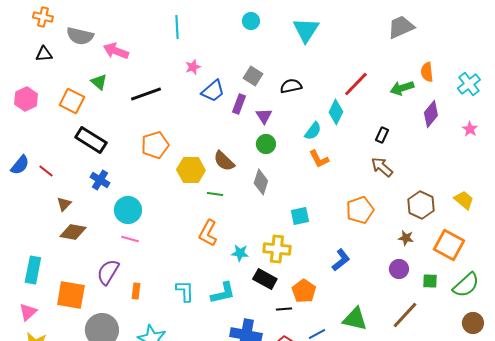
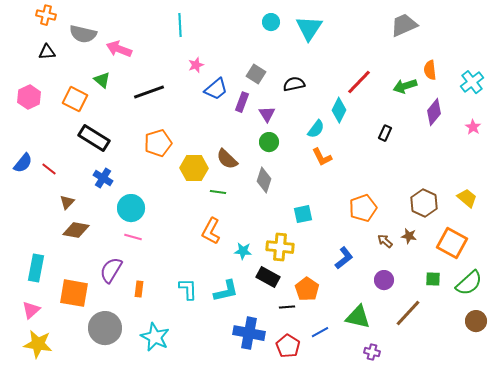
cyan circle: (251, 21) -> (271, 22), moved
brown arrow: (382, 167) -> (385, 241), moved, size x0.7
purple circle: (399, 269) -> (384, 280), moved

